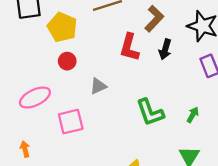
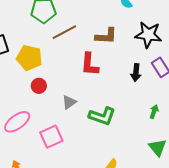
brown L-shape: (154, 19) -> (106, 36), turned 60
black arrow: (165, 49) -> (136, 73), moved
green L-shape: (150, 112) -> (102, 116), moved, turned -40

